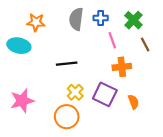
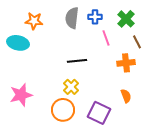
black line: (67, 64) -> (77, 61), moved
orange cross: (122, 67) -> (126, 63), moved
purple square: (105, 94) -> (99, 113), moved

